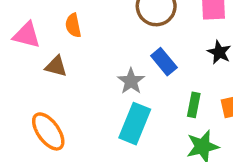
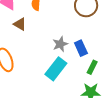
blue rectangle: (164, 62) -> (81, 48), moved

